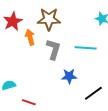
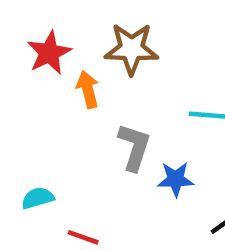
gray L-shape: (53, 49) -> (134, 147), moved

